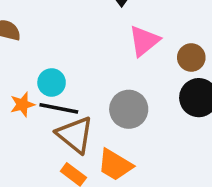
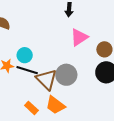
brown triangle: (75, 135) -> (46, 79), moved

